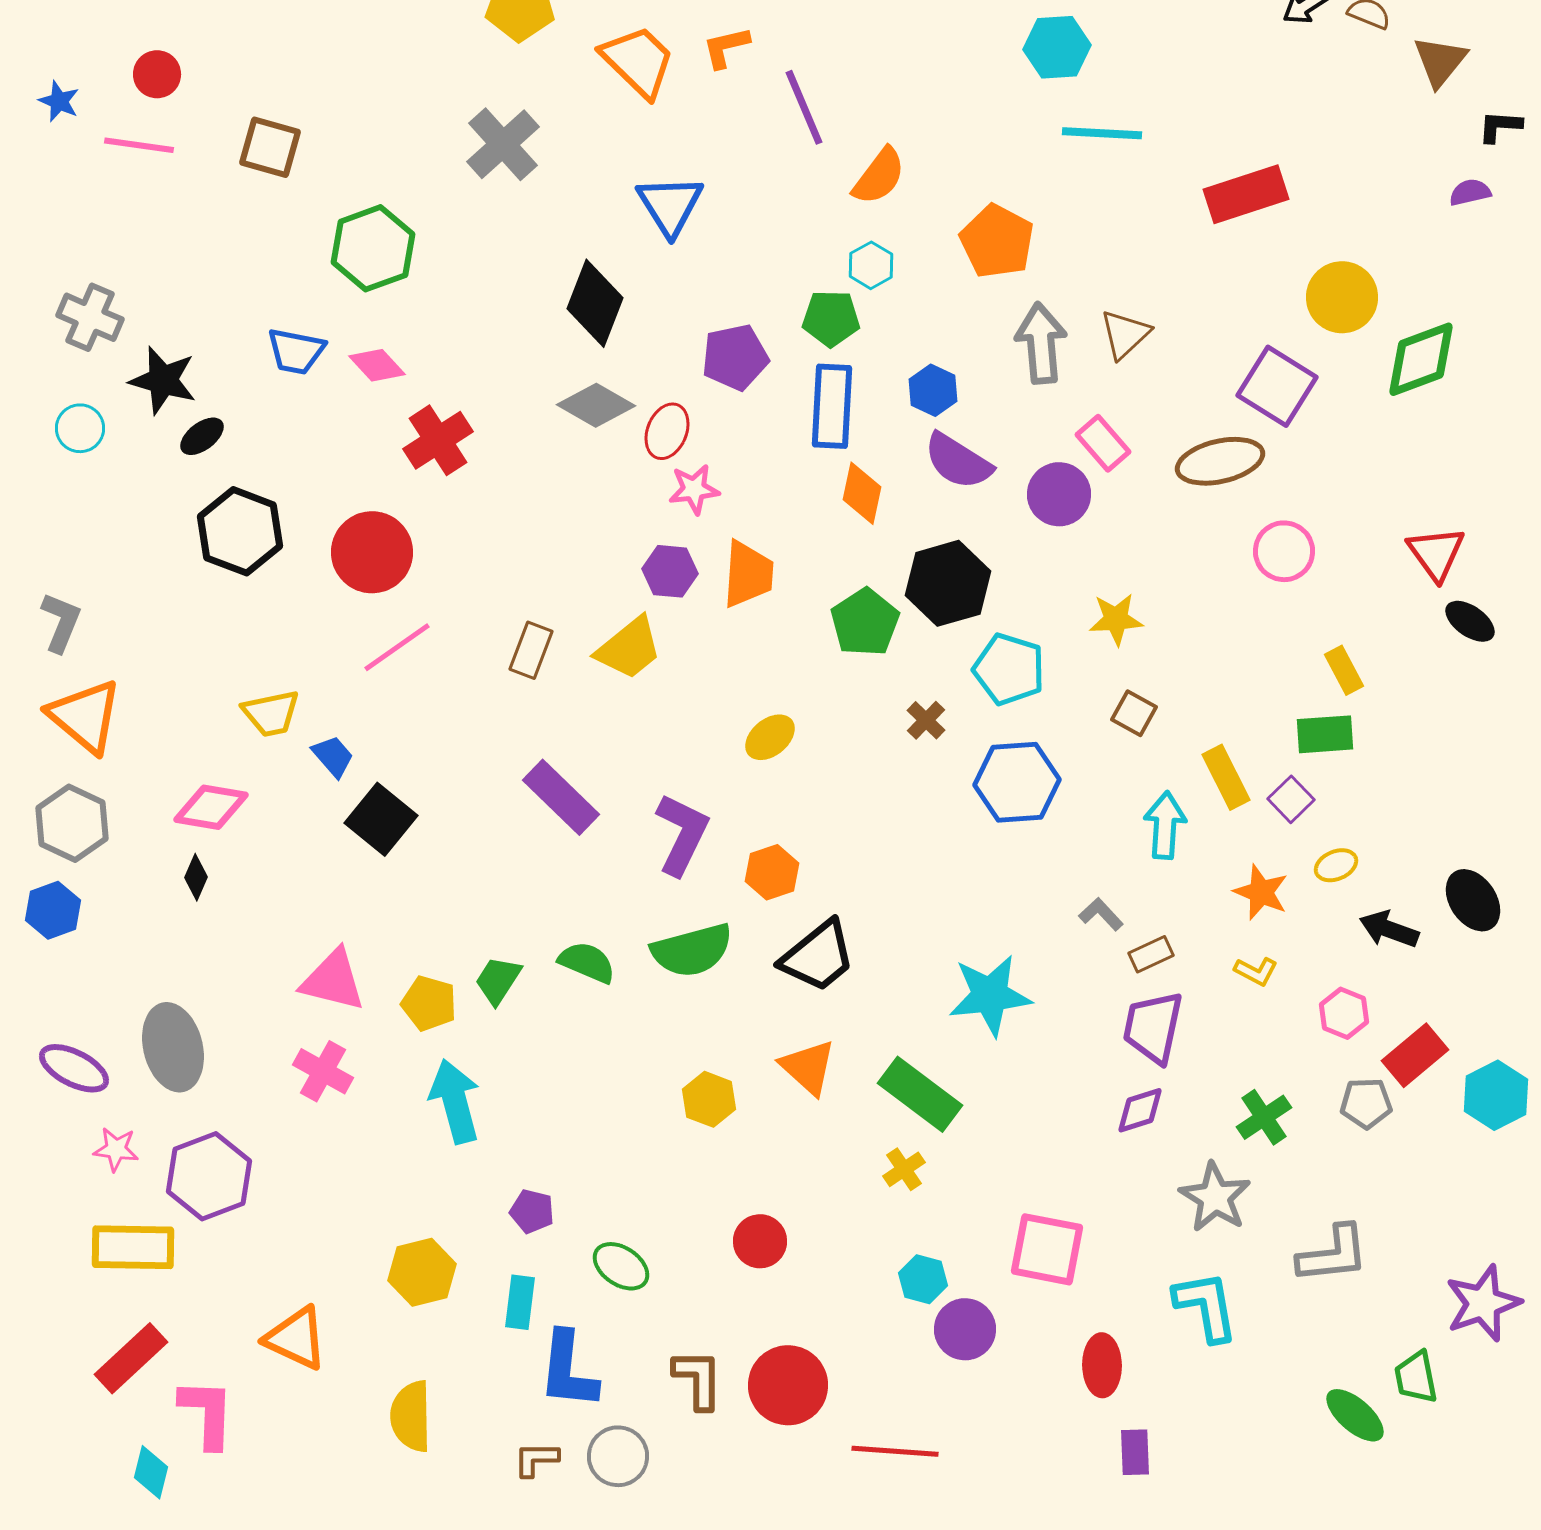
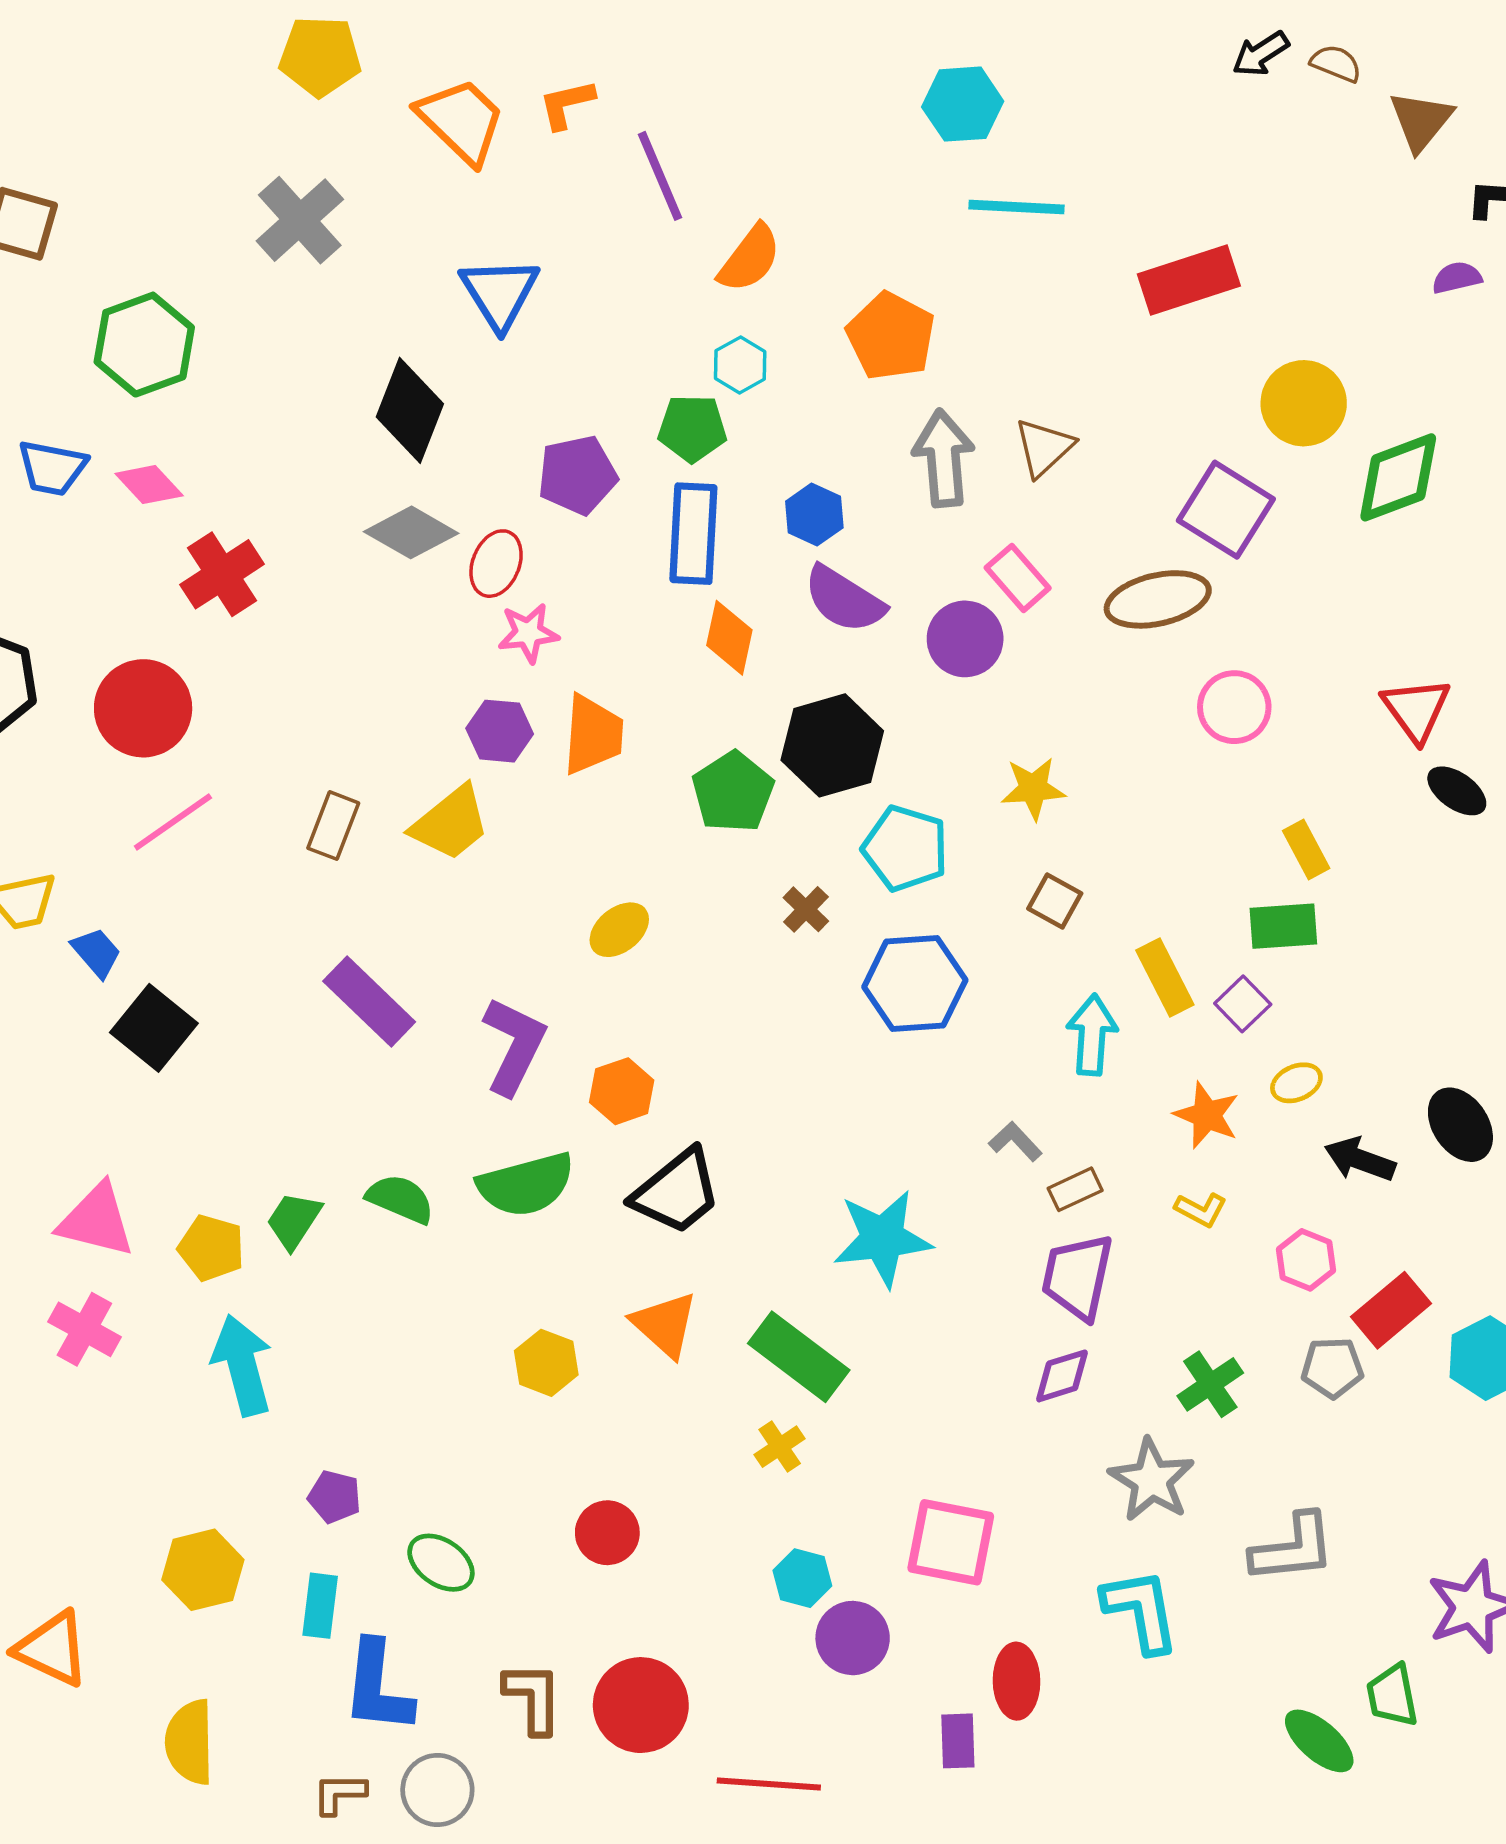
purple rectangle: (1135, 1452) -> (958, 1741), moved

